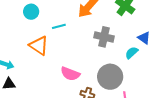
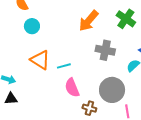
cyan line: (59, 26) -> (64, 66), moved
pink semicircle: (70, 74) -> (72, 88), turned 48

